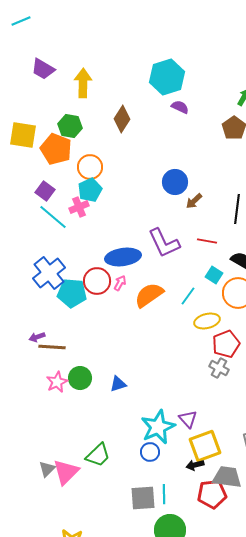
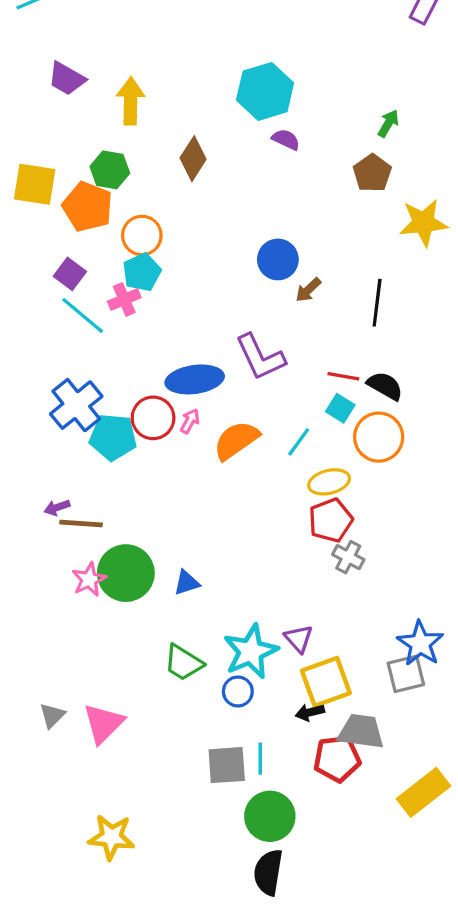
red line: (207, 241) -> (343, 376), moved
red pentagon: (226, 344) -> (331, 520), moved
green circle: (80, 378) -> (126, 573), size x1.5
green trapezoid: (98, 455) -> (183, 663), moved, turned 76
gray triangle: (47, 469) -> (52, 715), moved

